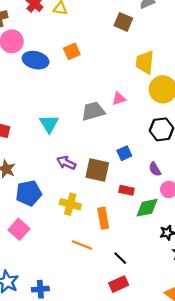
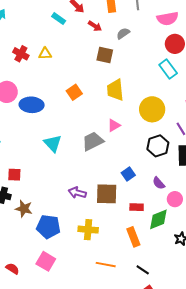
orange square: (72, 51) -> (74, 92), moved
yellow trapezoid: (145, 62) -> (115, 90), moved
cyan triangle: (49, 124) -> (53, 143), moved
blue pentagon: (29, 193) -> (48, 227), turned 30
orange rectangle: (103, 218) -> (133, 237), moved

